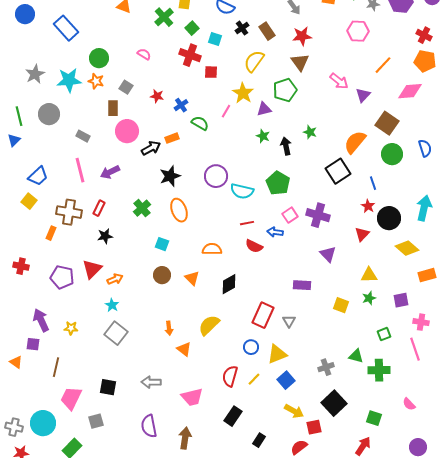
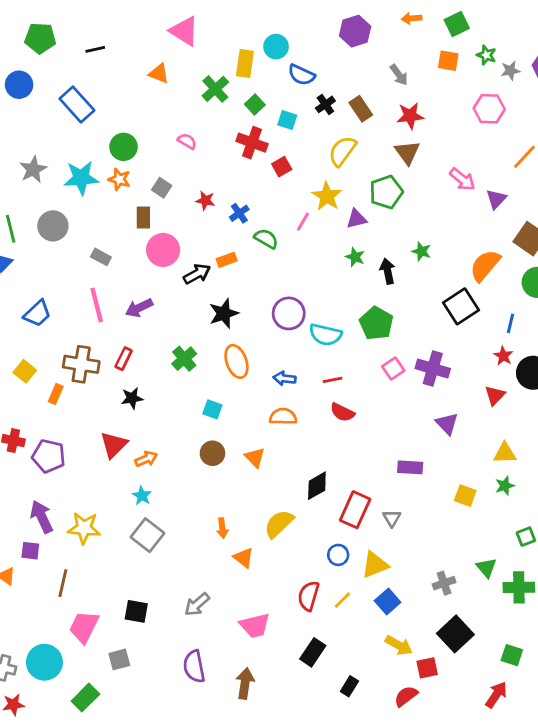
red square: (211, 72) -> (282, 167), turned -32
blue line: (373, 183) -> (510, 323), turned 32
yellow square: (29, 201) -> (25, 371), moved
blue arrow: (275, 232) -> (284, 378), moved
purple pentagon: (62, 277) -> (49, 456), moved
black diamond: (229, 284) -> (317, 486), moved
yellow star: (71, 328) -> (84, 528), size x1.6
green triangle: (356, 356) -> (486, 568), turned 35
gray arrow: (151, 382) -> (197, 604), turned -42

